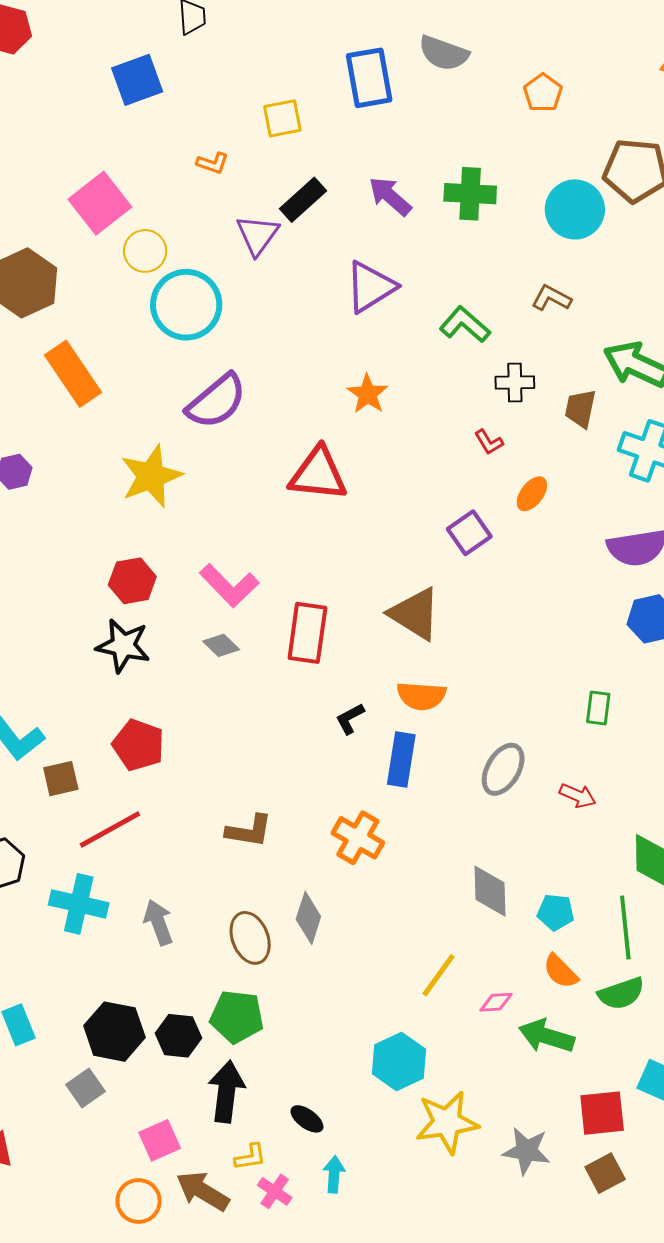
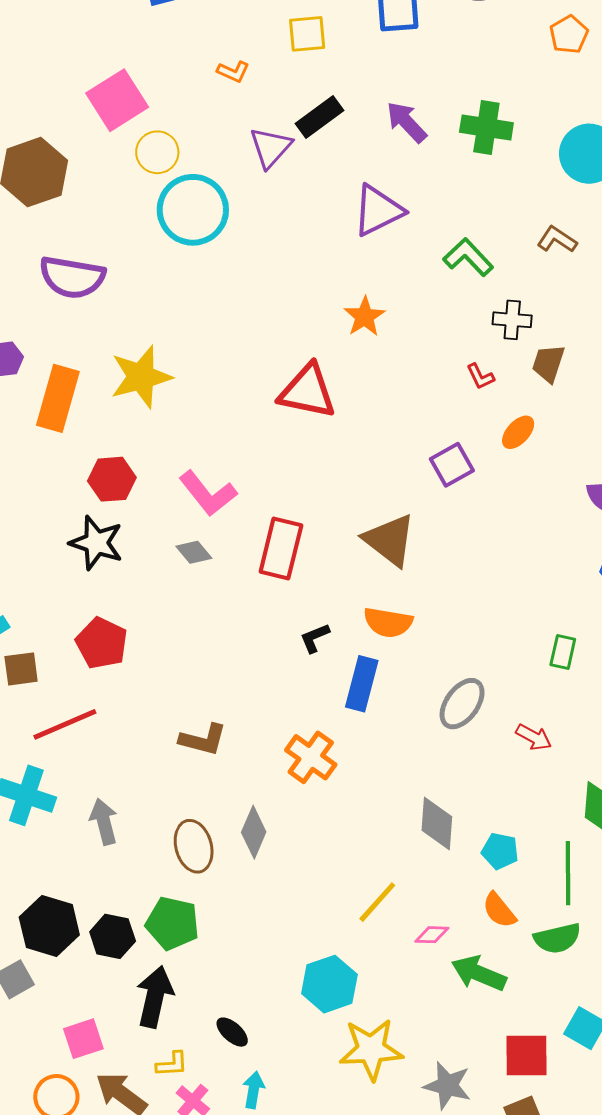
orange rectangle: (73, 374) -> (58, 398), moved, turned 44
purple semicircle: (216, 401) -> (72, 277), moved, turned 44
brown trapezoid: (580, 409) -> (548, 363), moved

